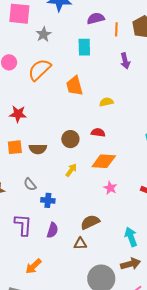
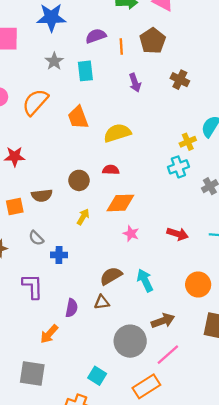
gray star: (44, 34) -> (54, 61), moved
yellow semicircle: (106, 102) -> (117, 133), size x1.6
orange square: (15, 147) -> (15, 207), moved
purple semicircle: (52, 230) -> (72, 308), moved
cyan arrow: (131, 237) -> (145, 280), moved

